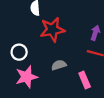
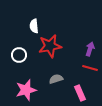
white circle: (19, 52) -> (19, 55), moved

